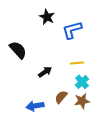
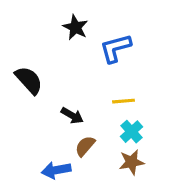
black arrow: (45, 72) -> (72, 116), turned 64
brown semicircle: (61, 97) -> (85, 146), moved

